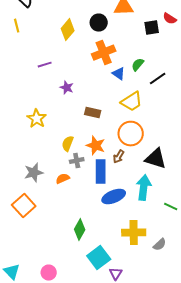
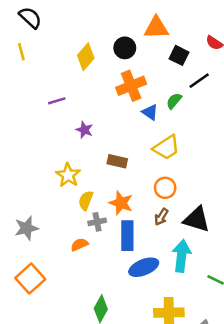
black square: (152, 28) -> (179, 55), moved, turned 35
black line: (158, 79) -> (199, 81), moved
yellow star: (37, 119) -> (68, 175), moved
orange circle: (131, 134) -> (165, 188), size x0.7
brown arrow: (119, 157) -> (161, 217), moved
gray star: (34, 173) -> (26, 228), moved

